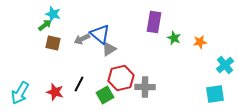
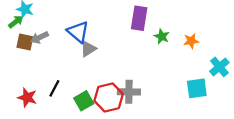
gray arrow: (82, 39) -> (40, 38), moved
red hexagon: (121, 78) -> (109, 97), moved
cyan square: (215, 94) -> (197, 88), moved

